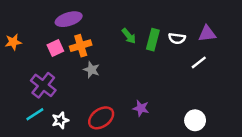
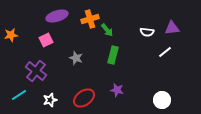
green rectangle: (153, 40) -> (113, 55), moved
orange cross: (81, 46) -> (90, 19), moved
cyan line: (35, 114) -> (19, 95), moved

